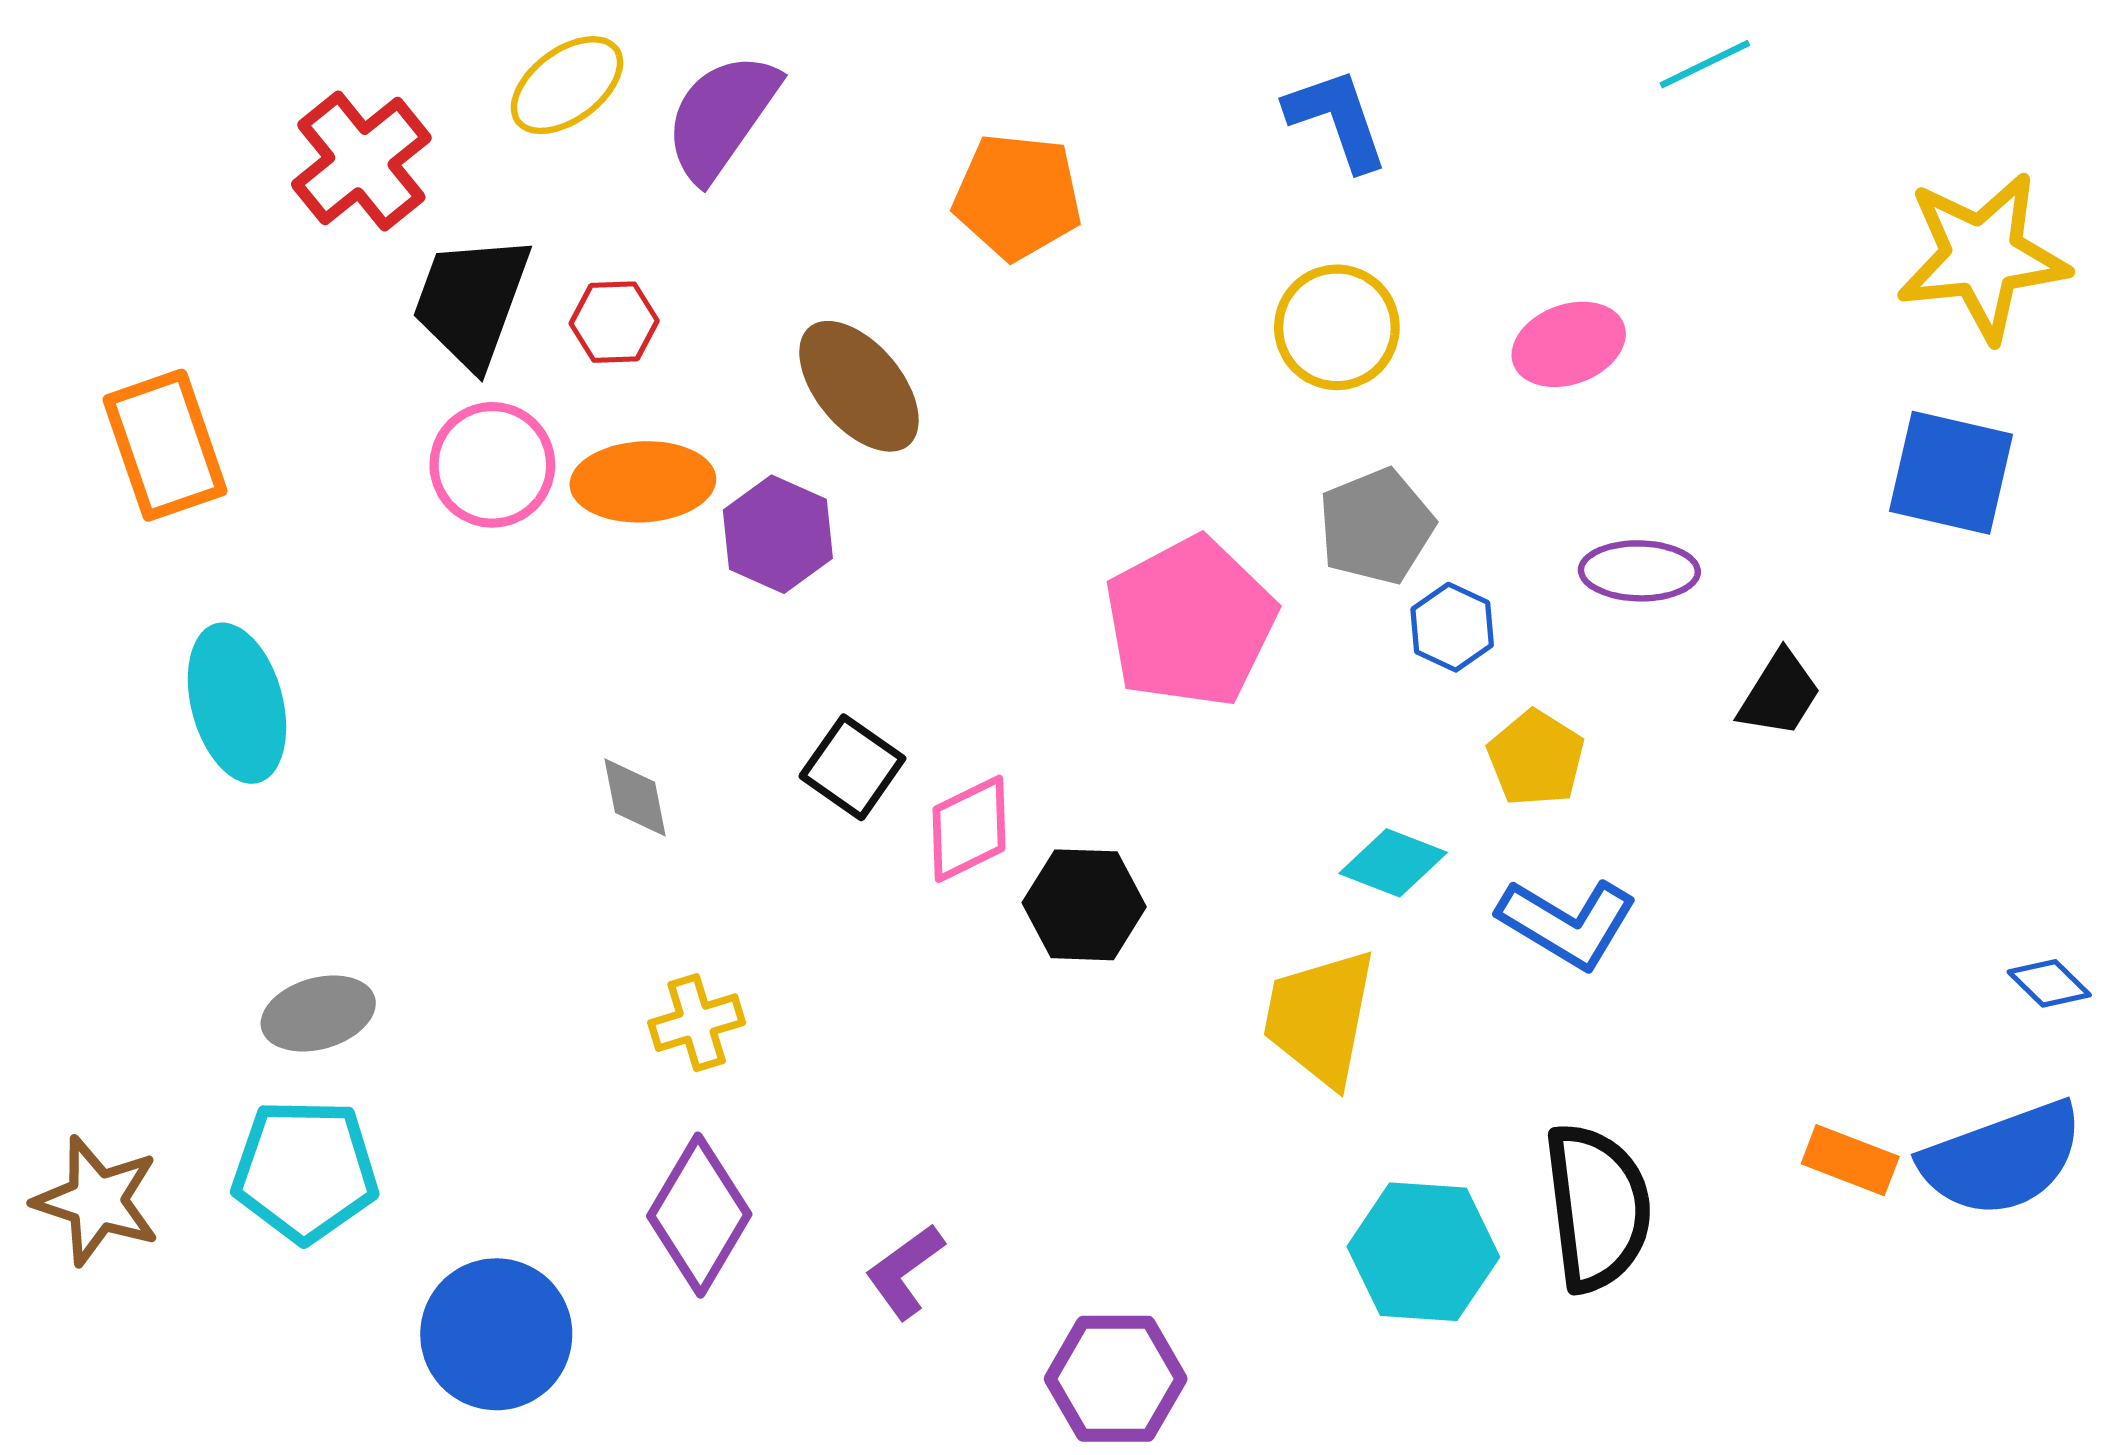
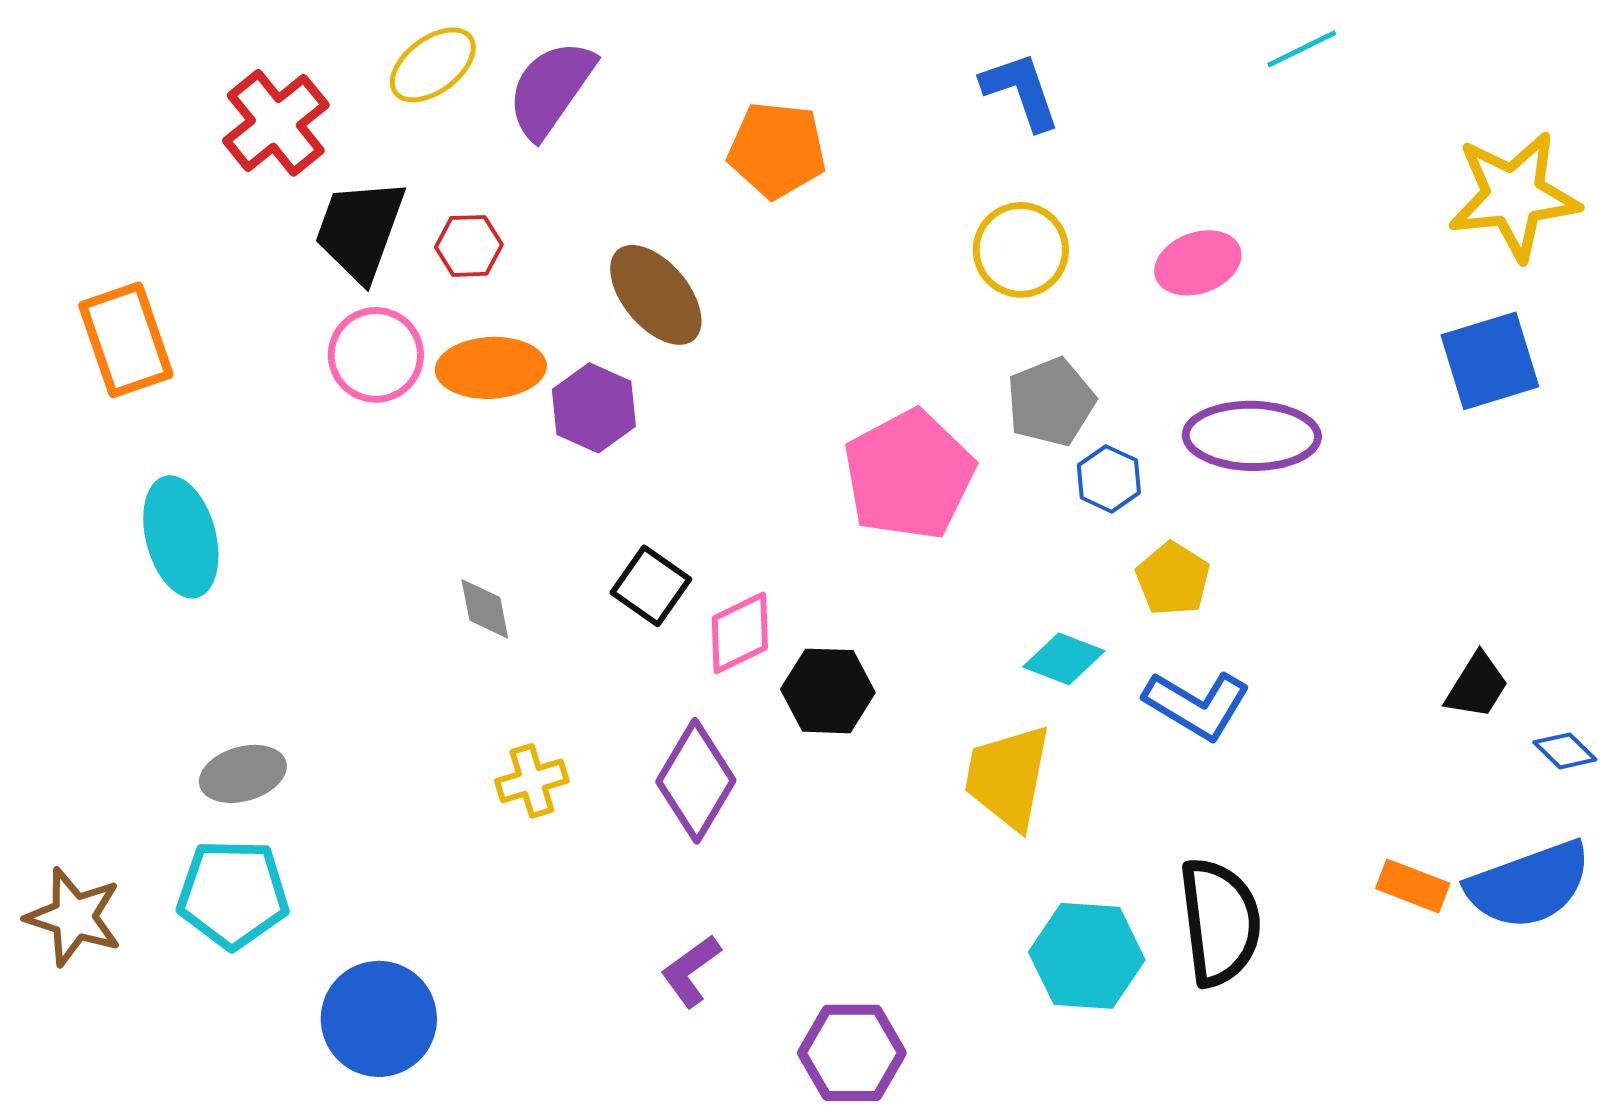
blue square: (1951, 473) -> (1490, 361), turned -30
purple ellipse: (1639, 571) -> (1252, 436), size x1.5
black trapezoid: (1779, 694) -> (1477, 686), moved
purple diamond: (699, 1215) -> (696, 781), moved

